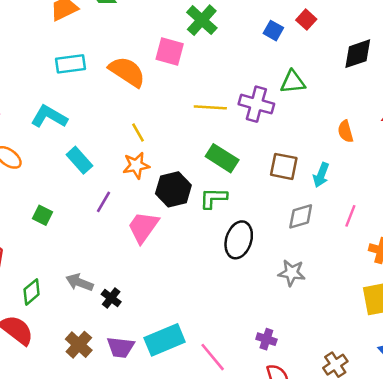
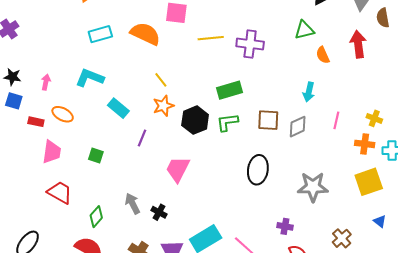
green triangle: (293, 82) -> (304, 30), moved
yellow line: (210, 107) -> (211, 38), moved
green rectangle: (222, 158) -> (230, 90), turned -40
brown square: (284, 166) -> (268, 120), moved
pink trapezoid: (143, 227) -> (178, 169), moved
black ellipse: (239, 240) -> (258, 170), moved
gray star: (292, 273) -> (313, 187), moved, size x1.4
gray arrow: (80, 282) -> (133, 204), turned 50

